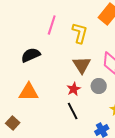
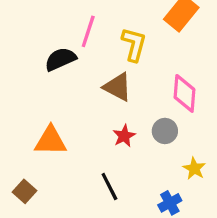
black semicircle: (31, 55) -> (60, 59), moved
brown triangle: (82, 65) -> (118, 87), moved, turned -30
black line: (73, 111) -> (109, 186), moved

